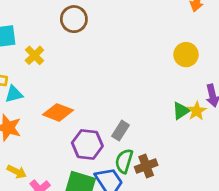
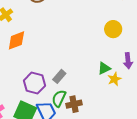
yellow star: (197, 111) -> (114, 79), moved
orange diamond: (58, 112) -> (16, 40), moved, turned -50

